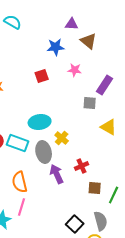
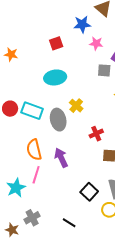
blue star: (56, 47) -> (82, 24), moved
pink star: (75, 70) -> (96, 43), moved
cyan ellipse: (40, 122) -> (55, 77), moved
purple arrow: (57, 174) -> (61, 158), moved

